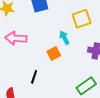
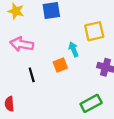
black line: (34, 77) -> (32, 75), moved, turned -40

